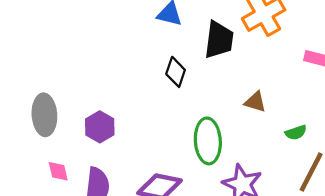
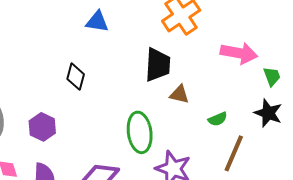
black trapezoid: (219, 40) -> (158, 65), moved
black diamond: (176, 72) -> (76, 77), moved

